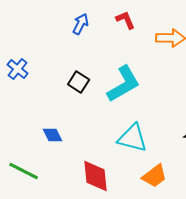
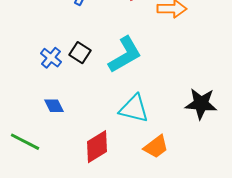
blue cross: (18, 69) -> (51, 58), moved
red diamond: (96, 176) -> (97, 147), turned 64

